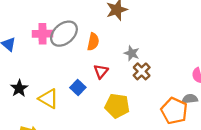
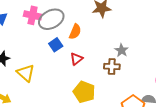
gray star: (132, 53) -> (122, 50), moved
brown cross: (142, 71) -> (112, 66), turned 35
blue square: (78, 87) -> (56, 45), moved

